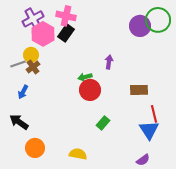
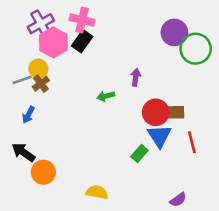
green circle: (158, 20) -> (196, 49), moved
red circle: (90, 90) -> (156, 112), moved
green rectangle: (103, 123) -> (139, 153), moved
blue triangle: (149, 130) -> (159, 136), moved
orange circle: (35, 148) -> (43, 172), moved

